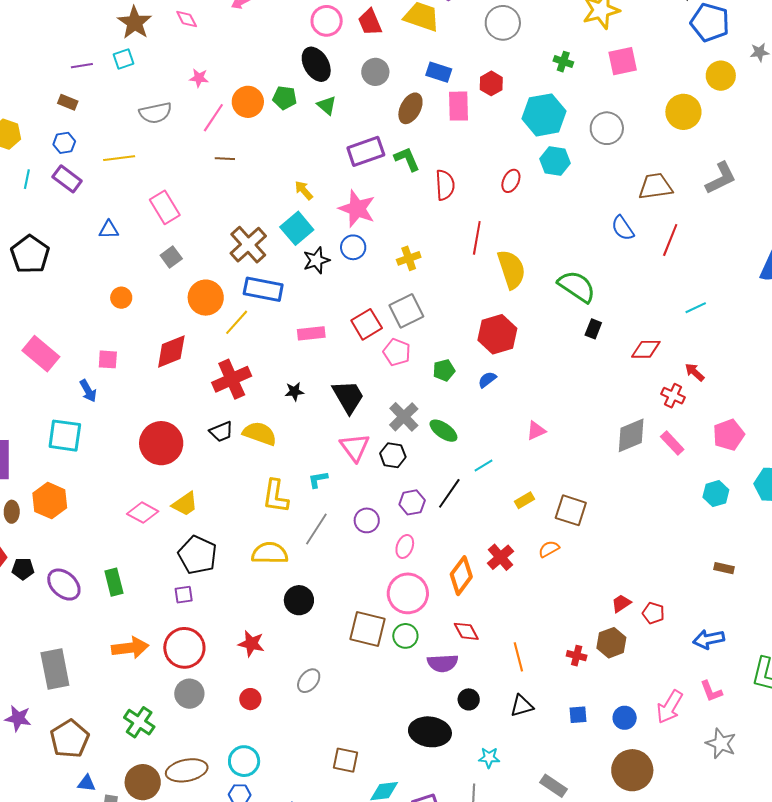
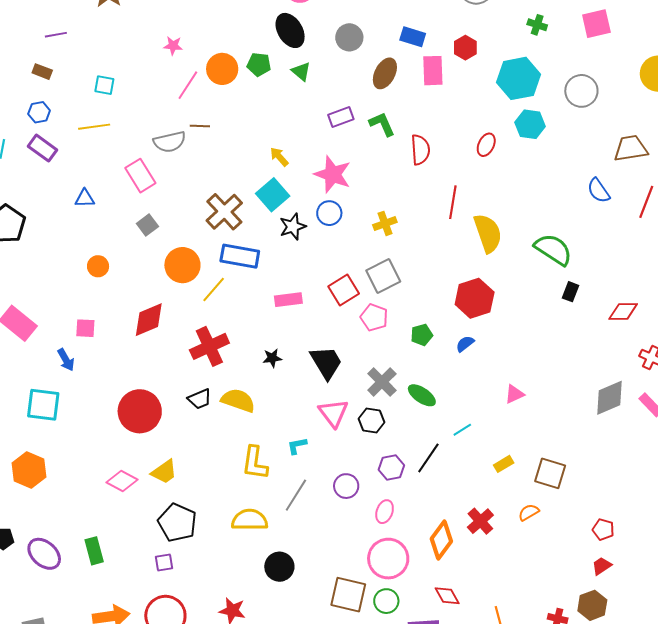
cyan square: (123, 59) -> (104, 85), moved, turned 30
gray semicircle: (155, 113) -> (170, 142), moved
purple rectangle: (366, 151) -> (341, 117), size x0.7
red pentagon: (653, 613) -> (603, 529), moved

